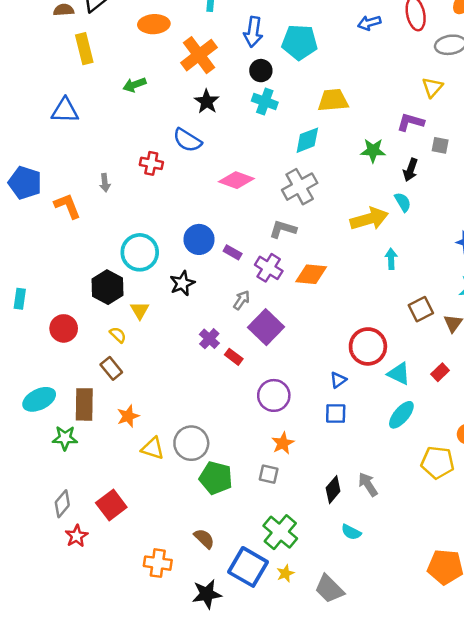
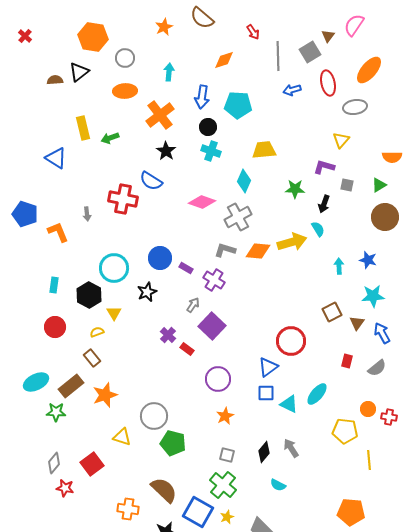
yellow rectangle: (84, 49) -> (83, 128), moved
blue triangle: (65, 111) -> (56, 158), turned 30
cyan diamond: (307, 140) -> (244, 181), turned -45
red cross: (151, 163) -> (123, 199), size x1.6
pink diamond: (236, 180) -> (202, 202), moved
cyan arrow: (391, 259) -> (339, 266), moved
orange diamond: (311, 274) -> (258, 251), moved
cyan rectangle: (20, 299) -> (54, 285), moved
yellow semicircle: (118, 335) -> (97, 332), turned -64
red rectangle: (440, 372) -> (347, 361), turned -32
cyan triangle: (399, 374) -> (289, 404), moved
blue triangle: (338, 380) -> (268, 367), size x1.5
brown rectangle: (84, 404) -> (71, 386), turned 50
orange star: (128, 416) -> (105, 395), size x1.4
yellow triangle: (153, 448) -> (122, 437), moved
gray square: (269, 474) -> (227, 455), moved
red star: (77, 536) -> (65, 488), turned -30
brown semicircle: (204, 539) -> (164, 490), size x1.6

